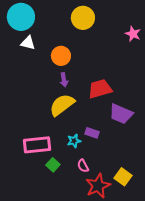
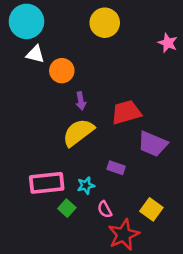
orange circle: (61, 56) -> (62, 71), moved
cyan star: (74, 141) -> (86, 185), moved
yellow square: (123, 177) -> (151, 209), moved

